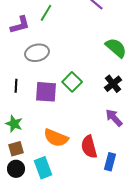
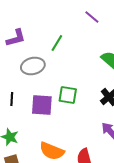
green line: (46, 13) -> (57, 43), moved
green square: (72, 82) -> (68, 95), turned -36

